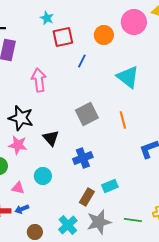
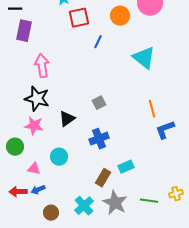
pink arrow: (39, 80) -> (42, 66), moved
gray square: (87, 114) -> (99, 103), moved, size x0.6
orange line: (123, 120) -> (152, 109), moved
black triangle: (51, 138) -> (67, 119), turned 36
gray star: (99, 222) -> (115, 203), turned -30

